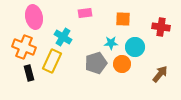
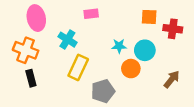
orange square: (123, 19) -> (149, 17), moved
yellow rectangle: (52, 61) -> (78, 67), moved
gray pentagon: (96, 63) -> (103, 91), moved

